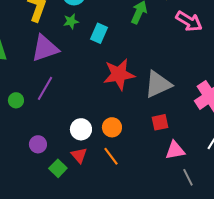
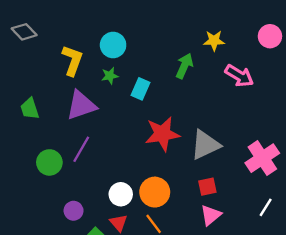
green circle: (16, 100) -> (49, 162), size x1.5
orange circle: (112, 127) -> (155, 192), size x1.4
pink triangle: (175, 150) -> (211, 215), moved, turned -30

